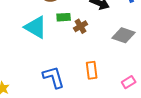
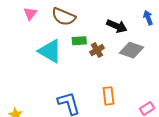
gray diamond: (124, 35) -> (131, 50), moved

